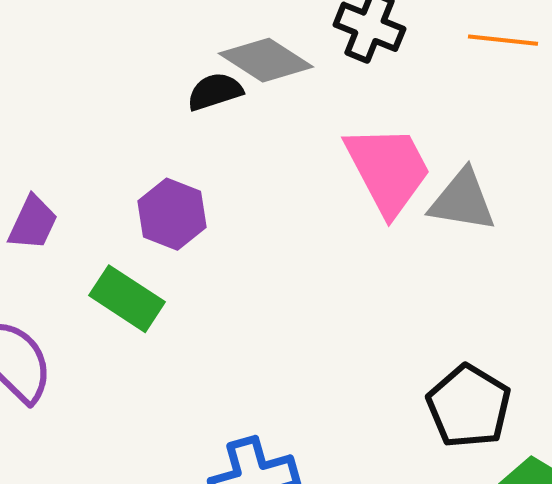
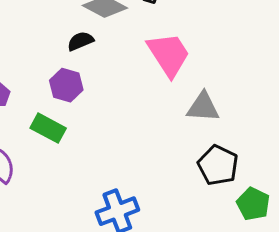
black semicircle: (215, 92) -> (80, 41), moved
gray triangle: (462, 201) -> (203, 107), moved

